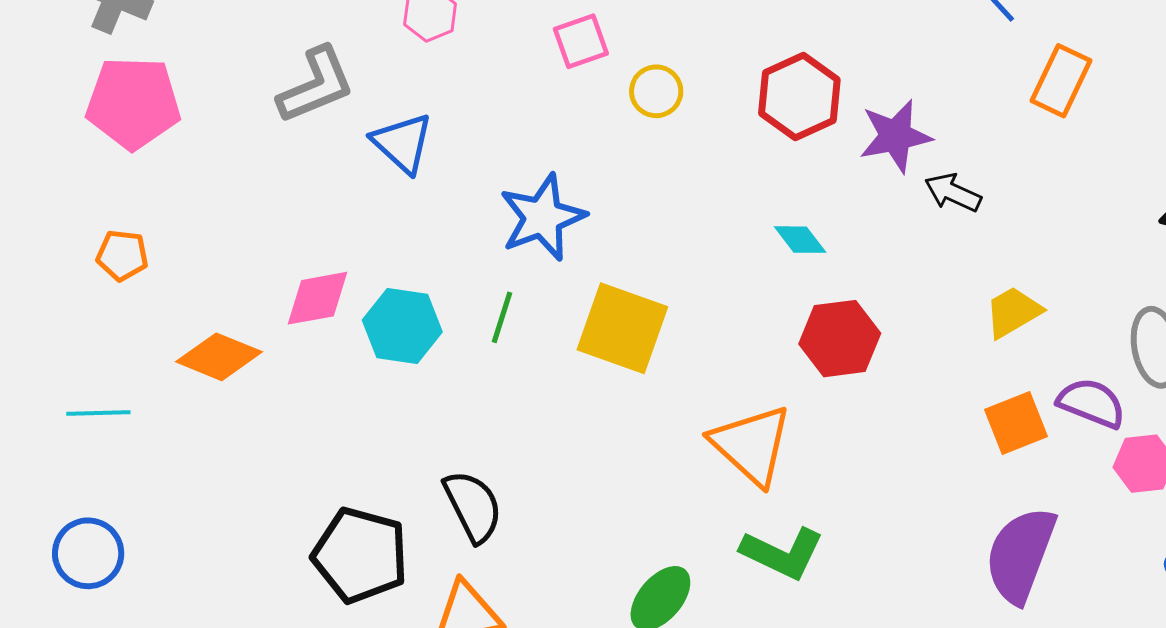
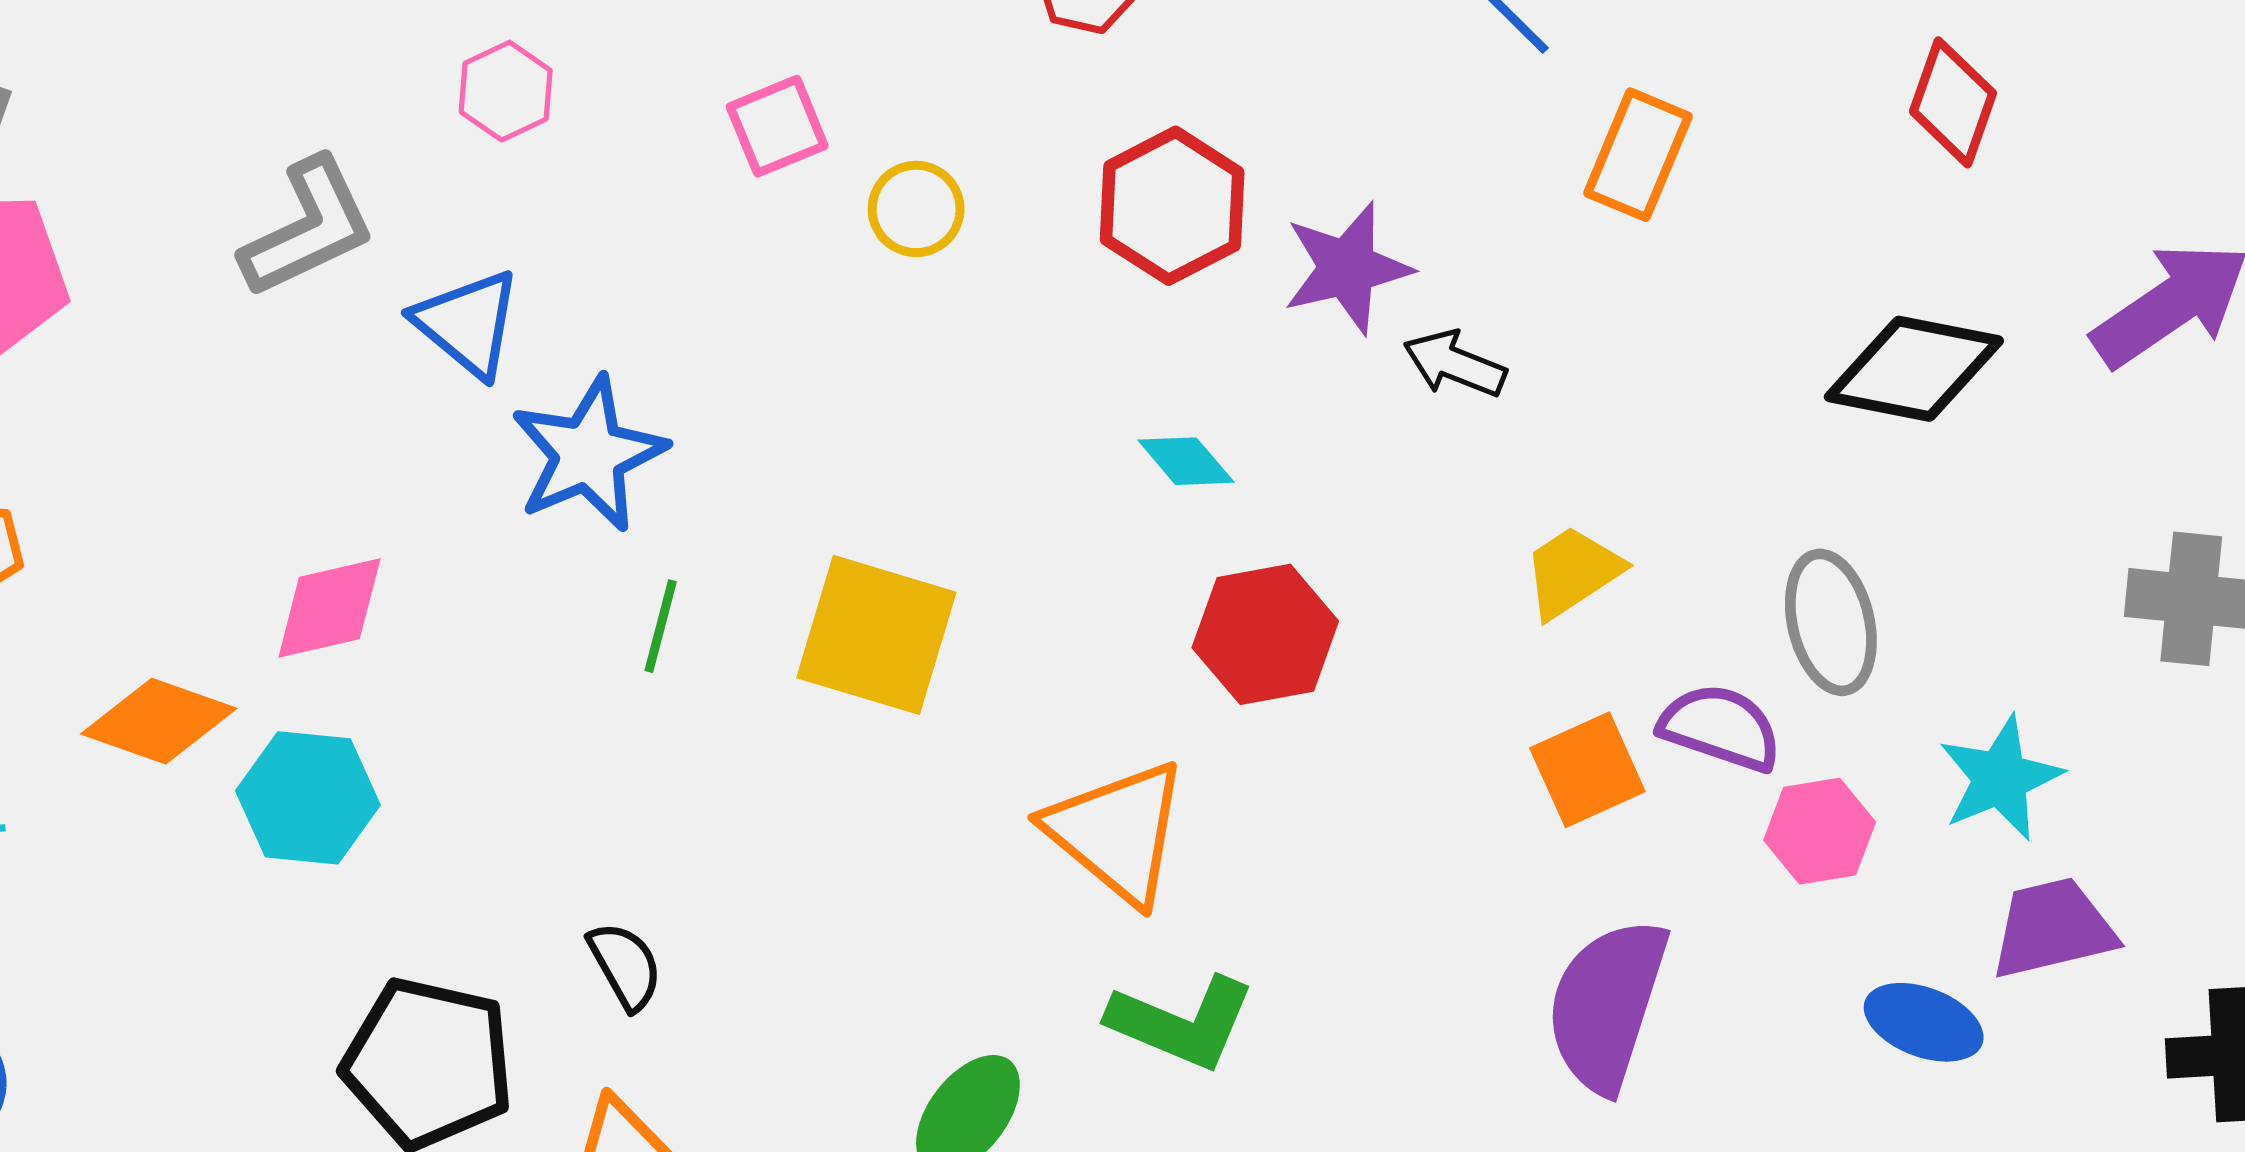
blue star: (542, 217) -> (589, 454), moved
cyan hexagon: (402, 326) -> (308, 798), moved
black semicircle: (473, 506) -> (625, 966), size x0.7

